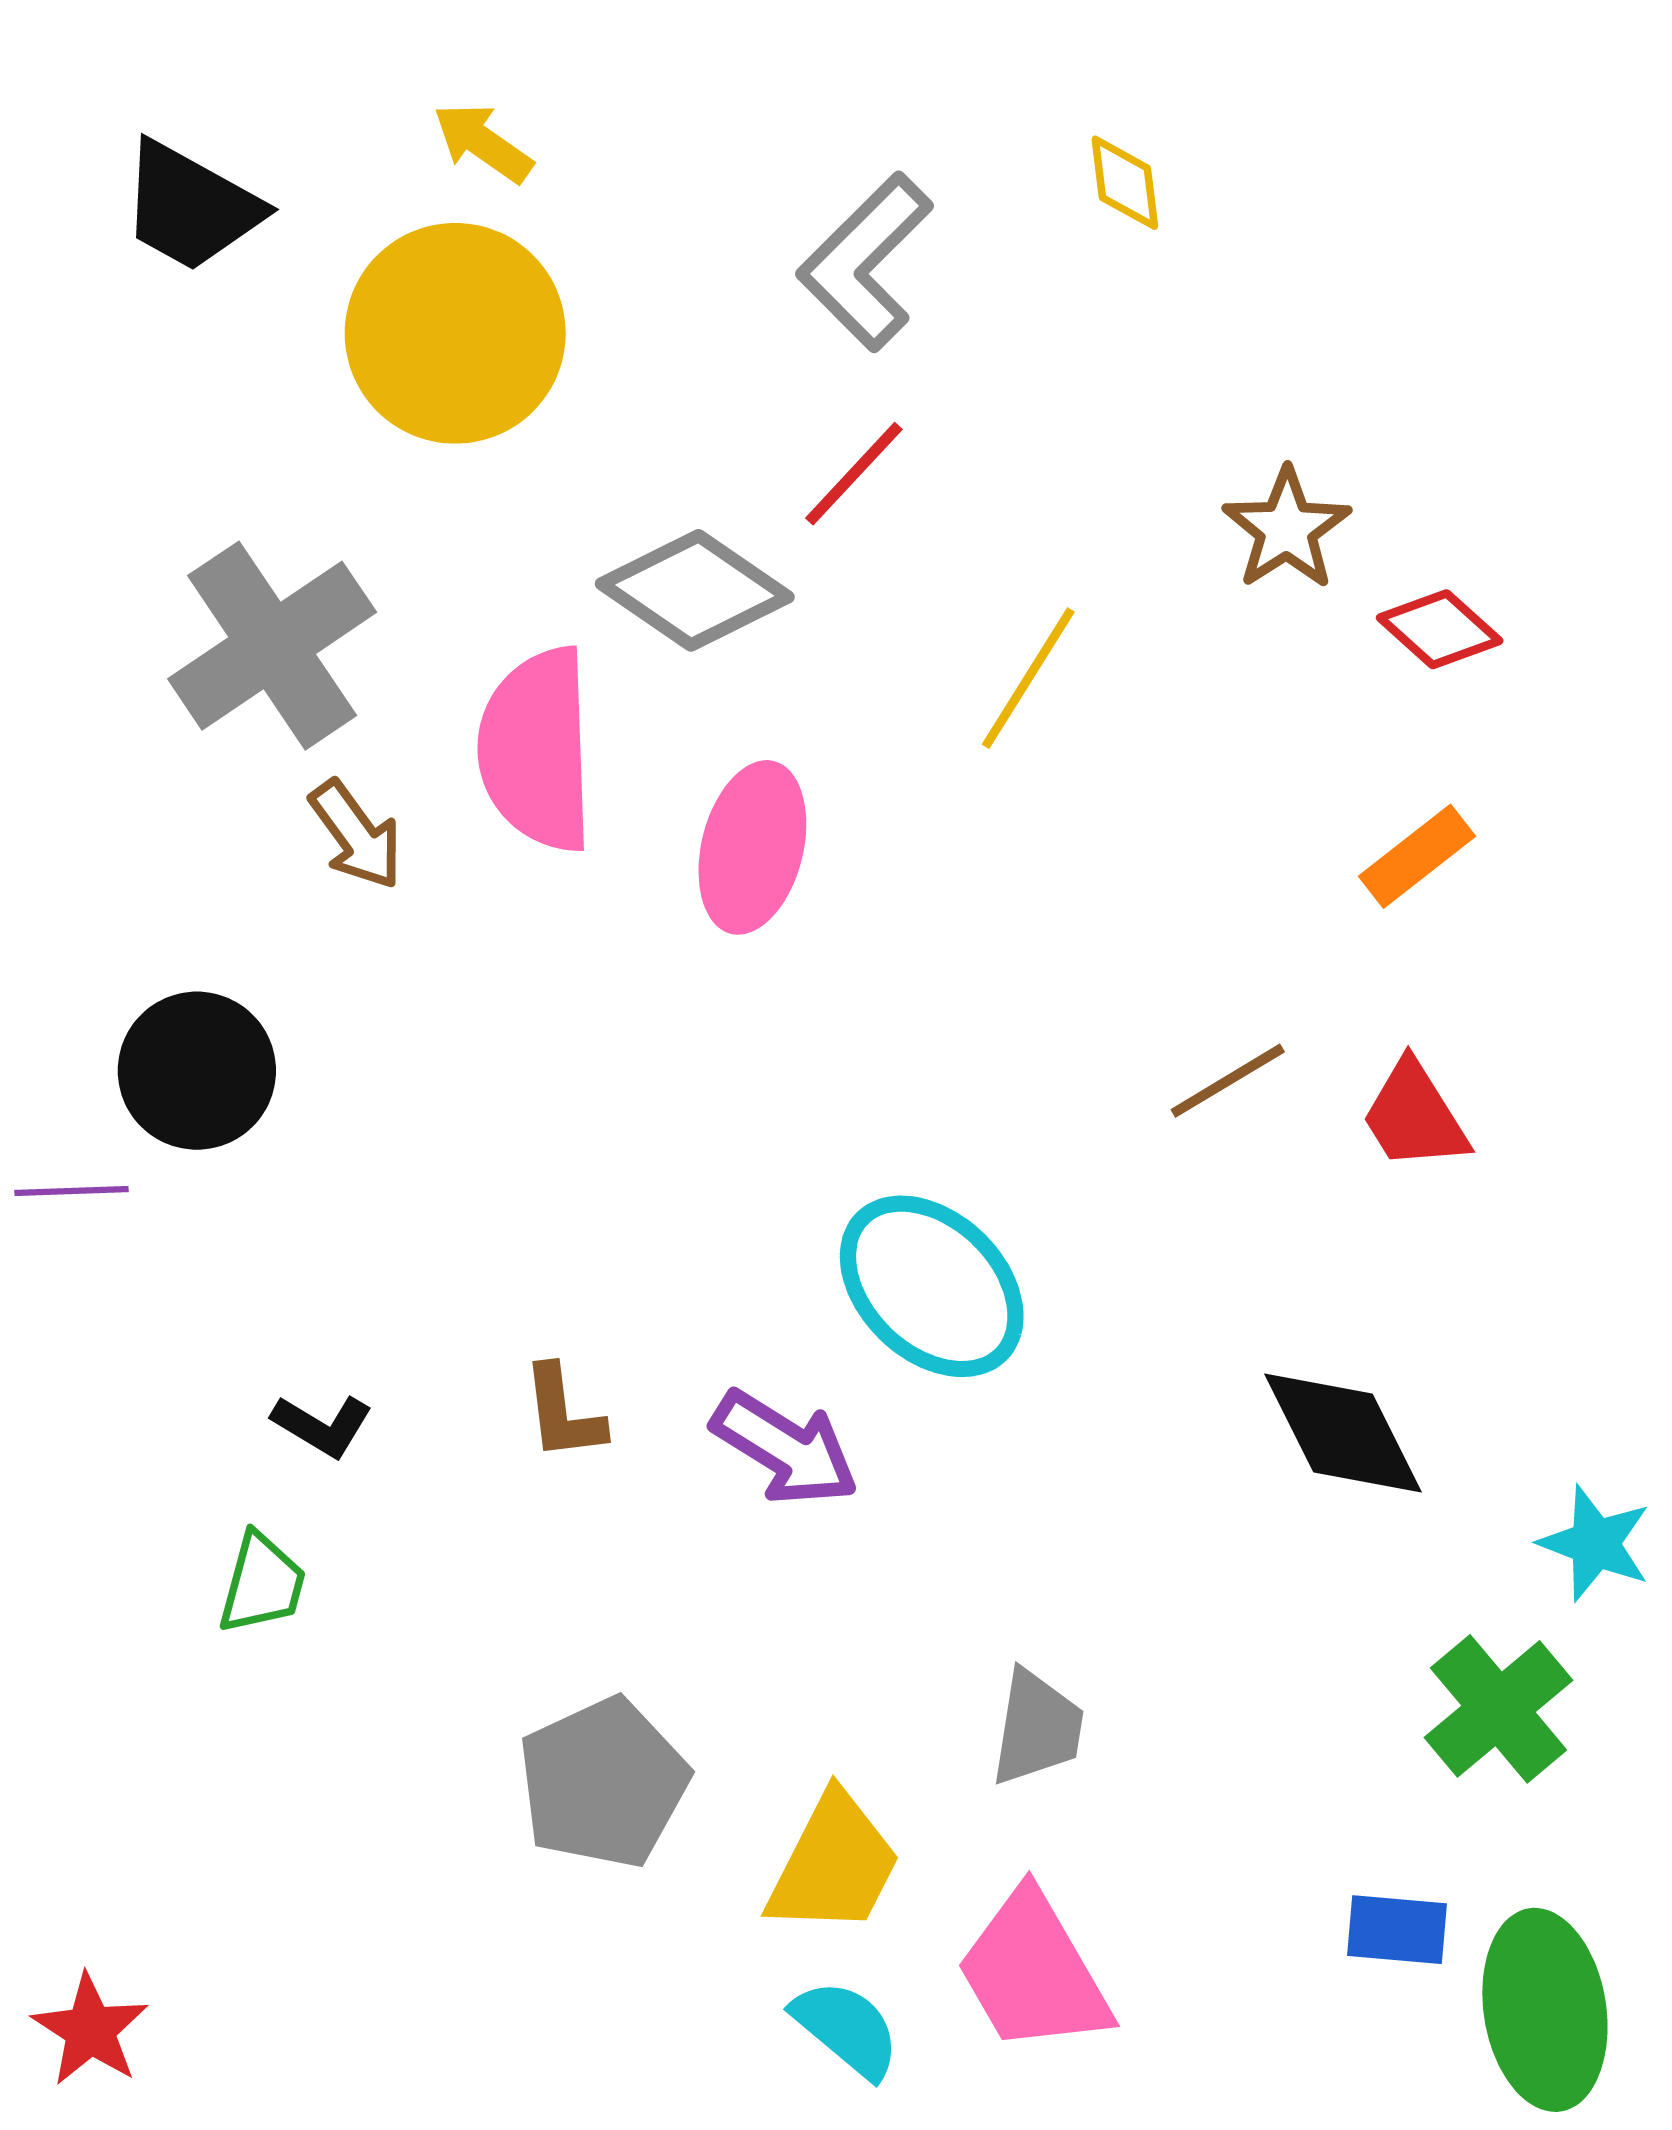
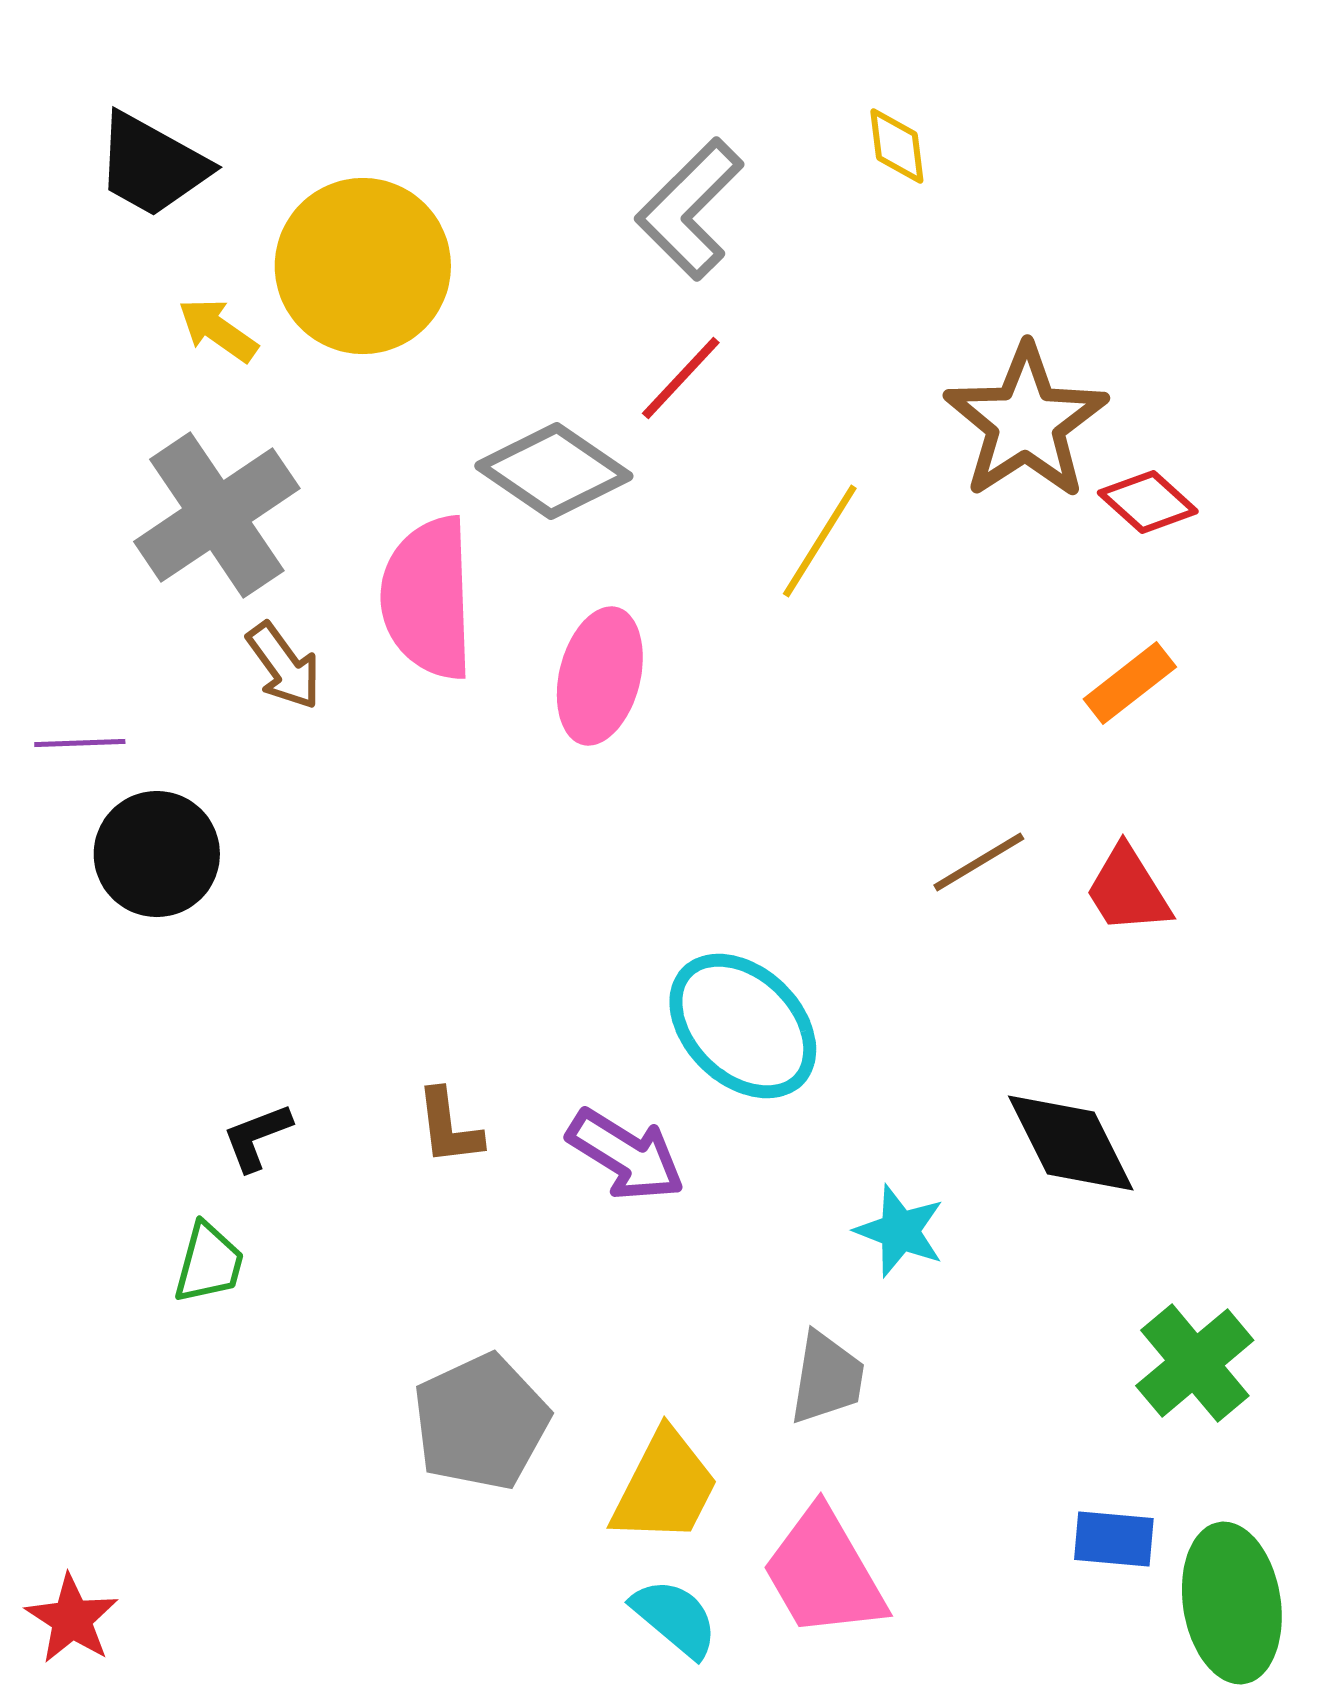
yellow arrow: (483, 143) -> (218, 330), moved
brown star: (1287, 529) -> (1026, 422), size x1.6
purple line: (71, 1191) -> (80, 743), moved
black L-shape: (322, 1426) -> (257, 1137), turned 128
cyan star: (1595, 1543) -> (900, 1231), moved

